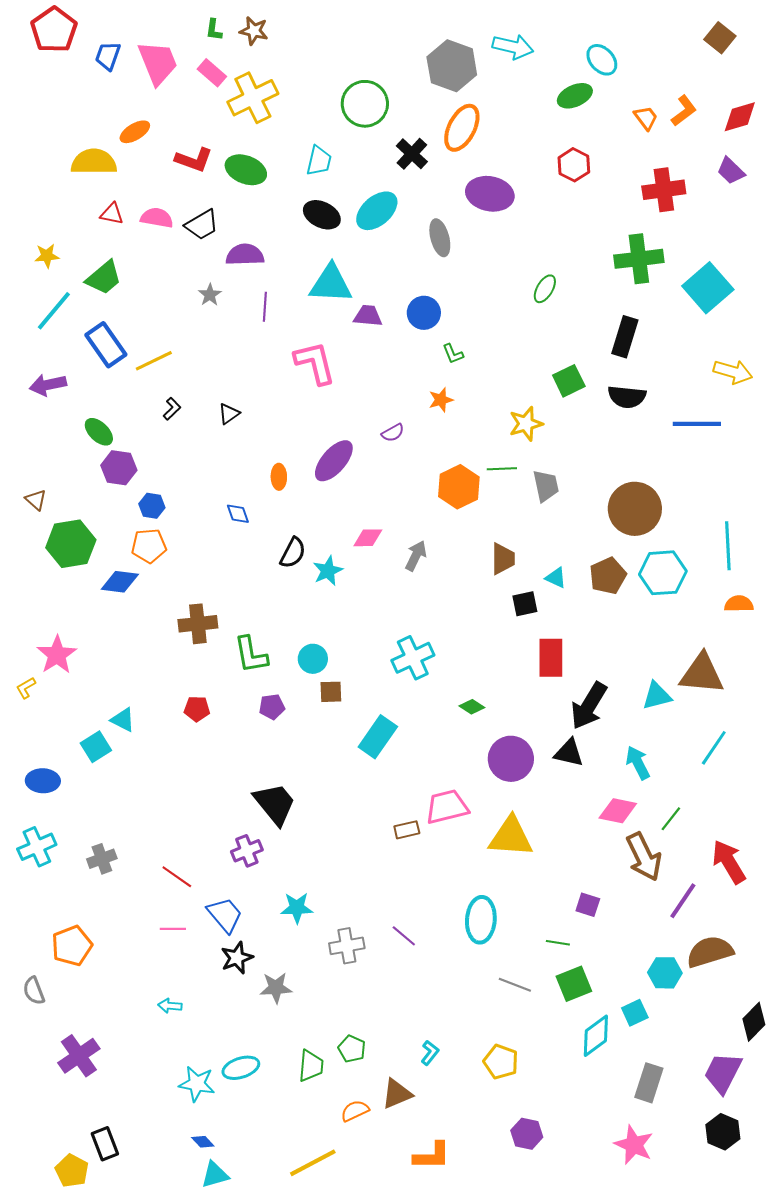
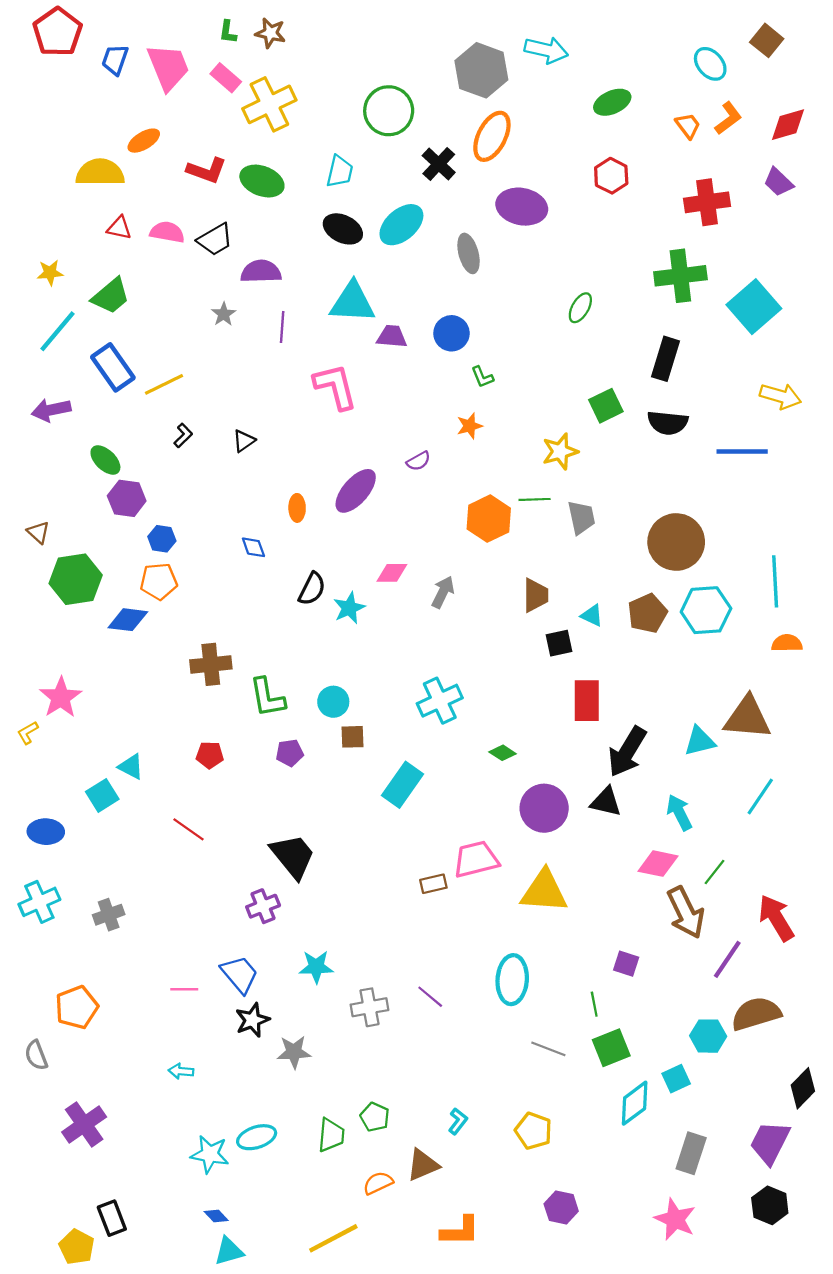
cyan ellipse: (602, 60) -> (710, 64), moved
red line: (177, 877) -> (188, 829), moved
green line: (558, 943) -> (594, 1004), turned 70

